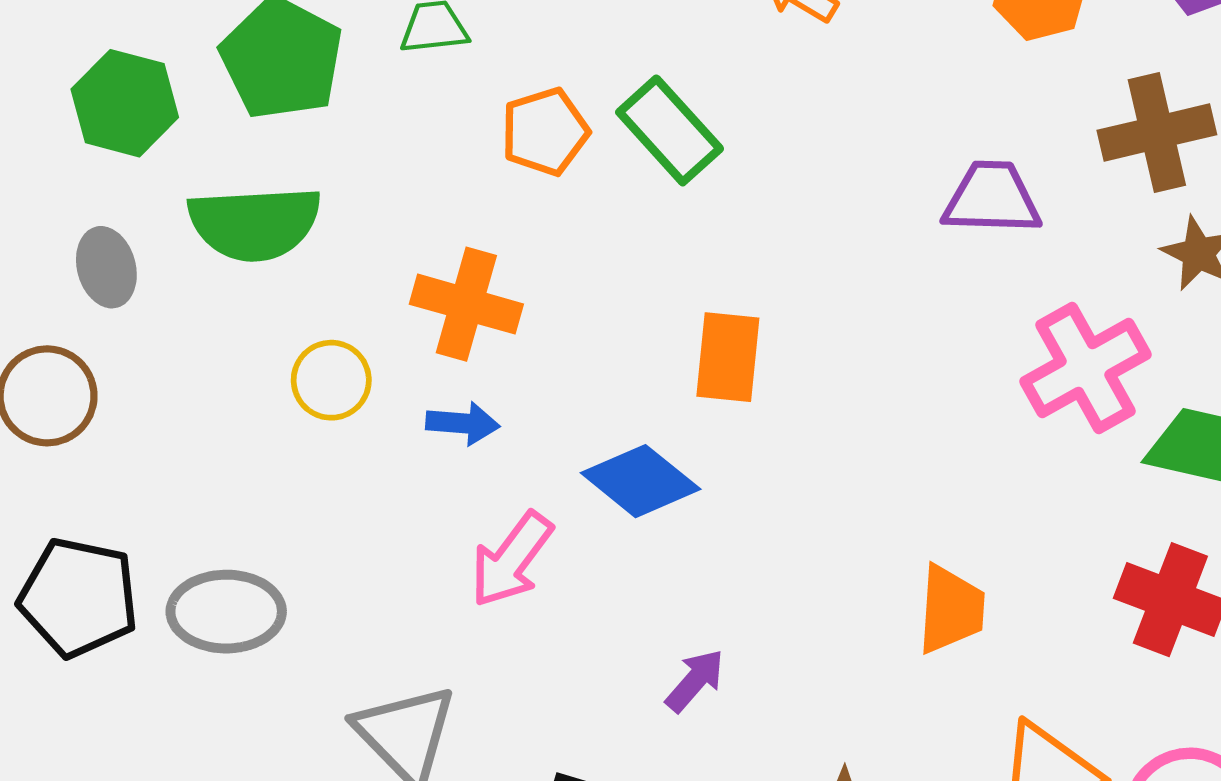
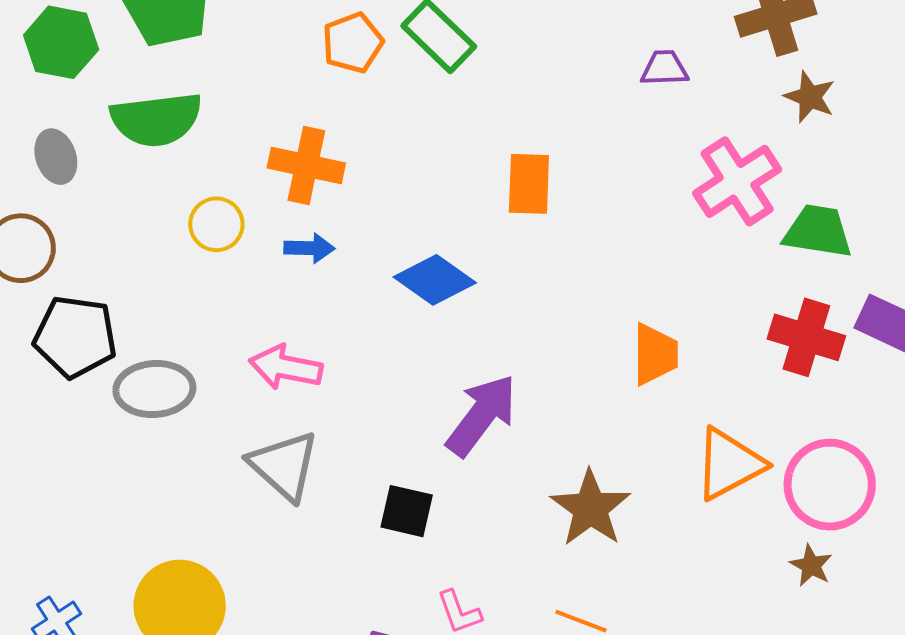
purple trapezoid: (992, 198) -> (665, 68), size x0.7
orange rectangle: (728, 357) -> (529, 184), moved
pink arrow: (511, 559) -> (286, 367), moved, turned 68
black pentagon: (78, 597) -> (75, 337), moved
purple arrow: (695, 681) -> (482, 415), size x1.8

